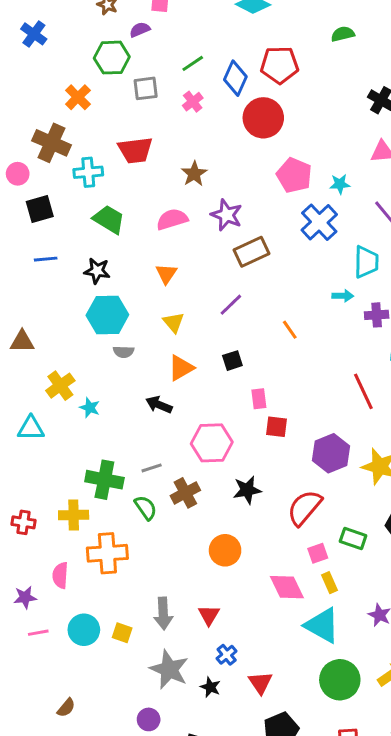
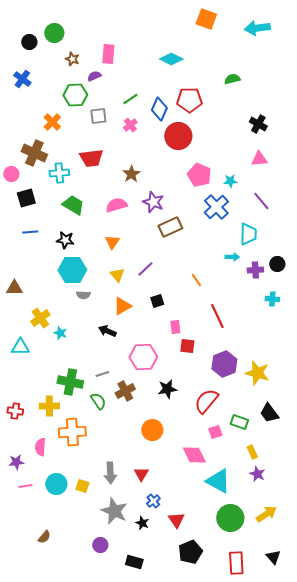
purple line: (231, 305) -> (145, 269), moved
red line: (363, 391) -> (217, 316), moved
yellow rectangle: (330, 583) -> (252, 452), moved

